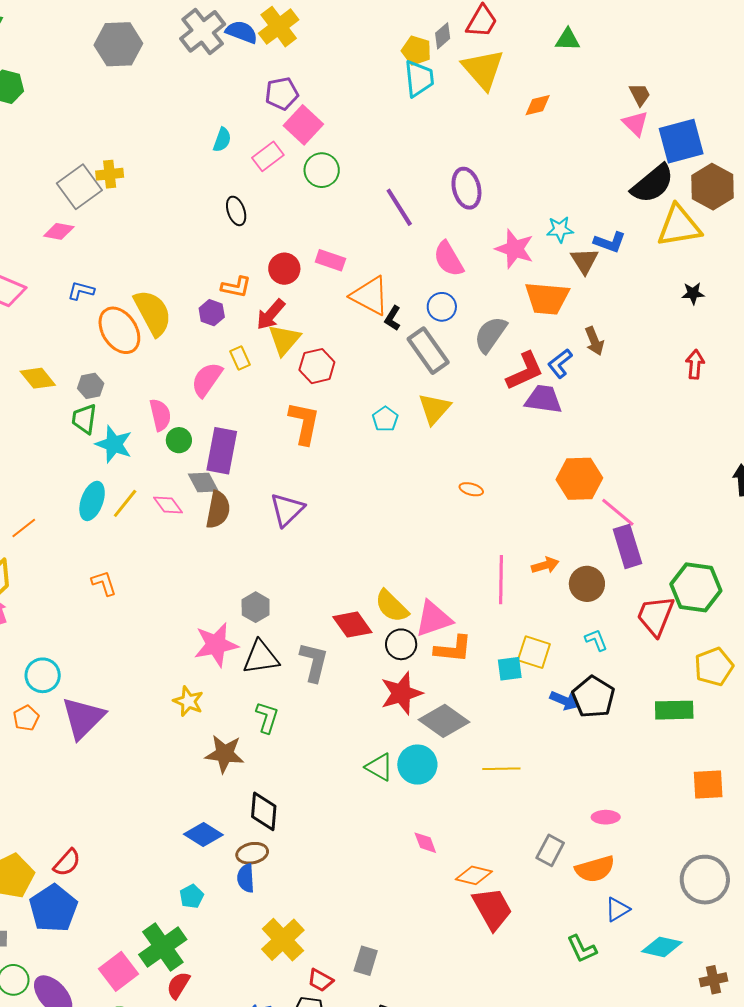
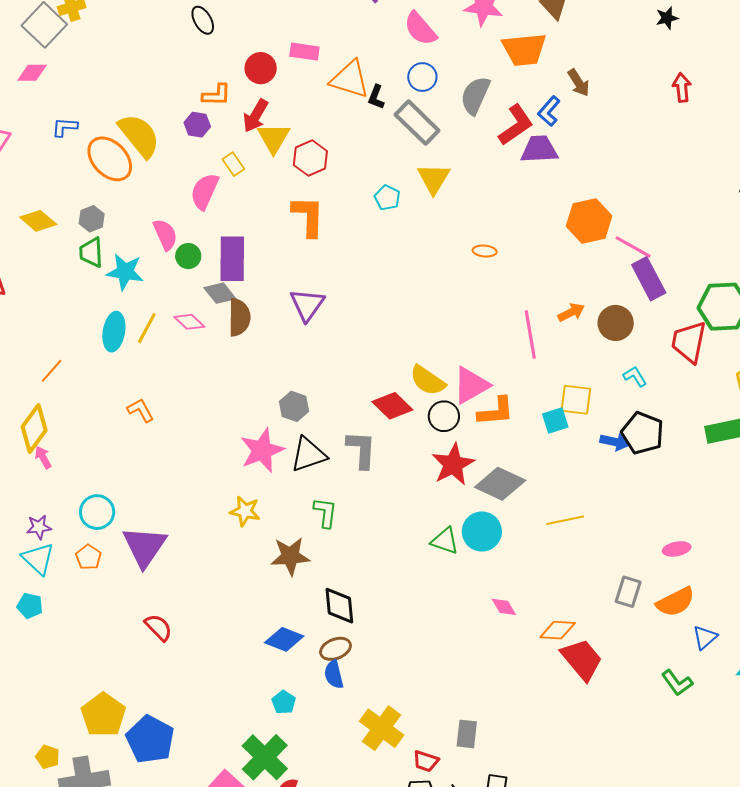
red semicircle: (67, 863) -> (158, 627), moved, turned -76

